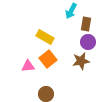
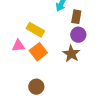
brown star: (81, 61) -> (71, 54), turned -30
pink triangle: (28, 66) -> (18, 46), moved

